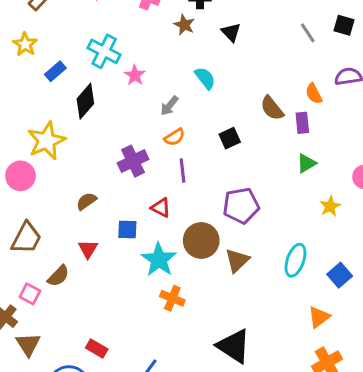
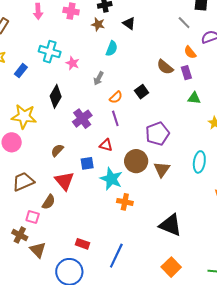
gray line: (308, 33) -> (184, 23), moved
cyan semicircle: (205, 78) -> (112, 48), moved, turned 70
black diamond: (85, 101) -> (56, 96), moved
orange semicircle: (174, 137) -> (116, 97), moved
yellow star: (46, 141) -> (24, 116), turned -30
green triangle: (306, 163) -> (194, 98), turned 48
brown trapezoid: (26, 238) -> (23, 182), turned -130
red triangle: (88, 249) -> (64, 181), size x1.5

